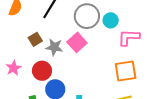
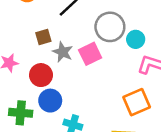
orange square: (126, 71) -> (137, 102), turned -30

